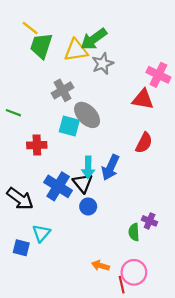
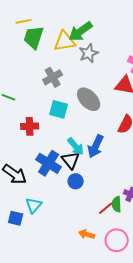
yellow line: (30, 28) -> (24, 21), turned -49
gray ellipse: (87, 115) -> (89, 99), moved
cyan arrow: (88, 167) -> (76, 146), turned -42
red line: (122, 285) -> (106, 208), moved, turned 63

